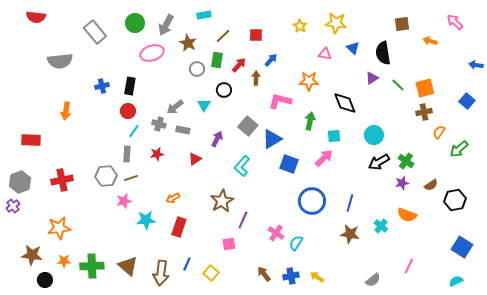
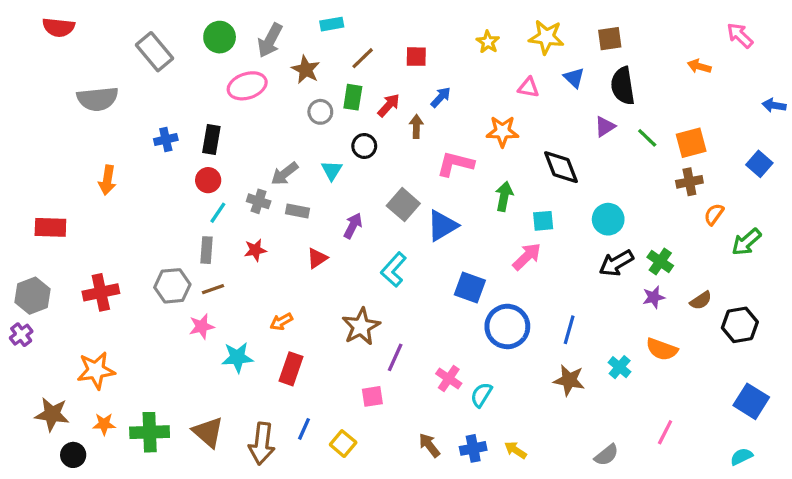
brown square: (402, 24) -> (610, 39), moved
blue square: (289, 164) -> (470, 287), moved

